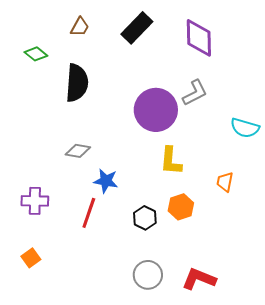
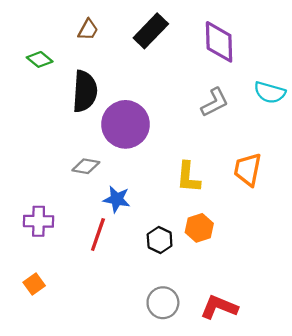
purple circle: (156, 110) -> (125, 124), moved
cyan semicircle: (245, 128) -> (270, 92), moved
orange trapezoid: (225, 182) -> (248, 170), moved, size x1.5

